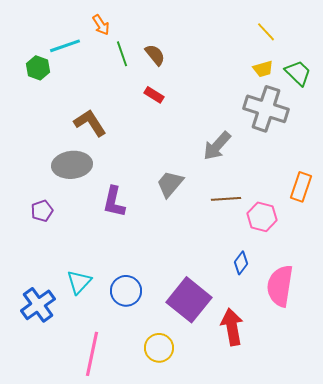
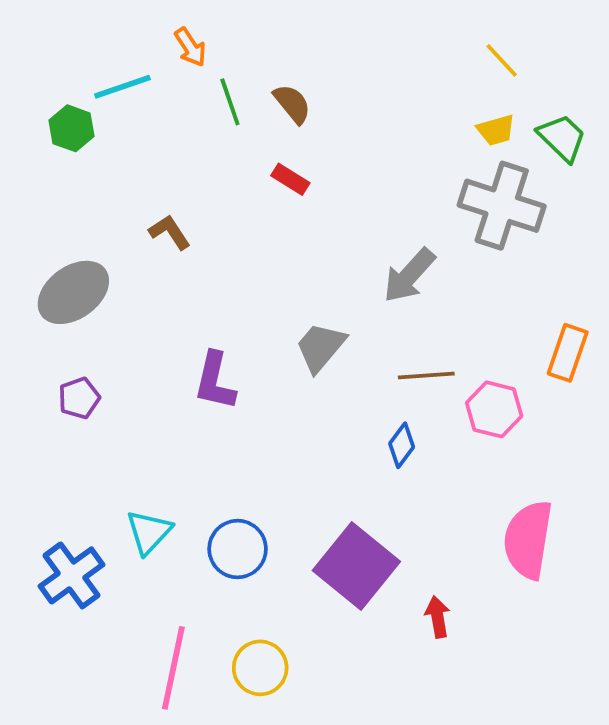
brown L-shape: (90, 123) -> (170, 232), size x0.7
gray ellipse: (72, 165) -> (73, 292), moved, turned -30
blue diamond: (241, 263) -> (402, 445), moved
red arrow: (232, 327) -> (438, 617), size x0.6
yellow circle: (159, 348) -> (260, 668), moved

